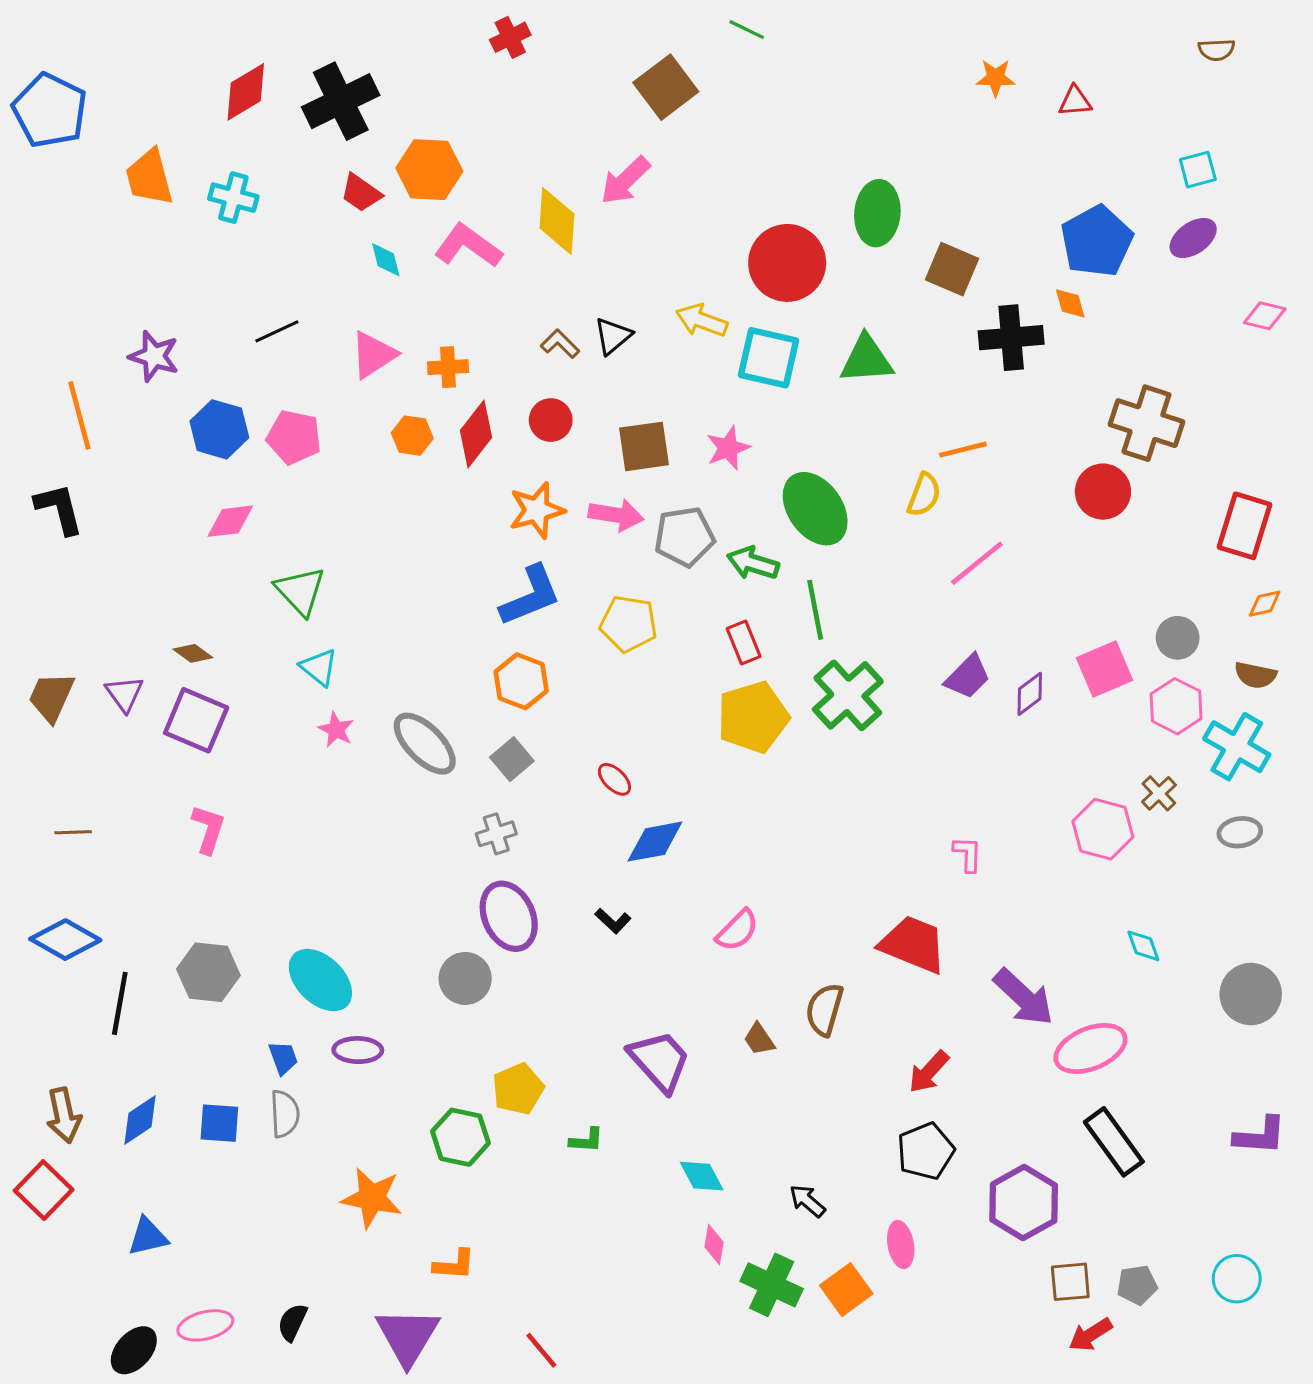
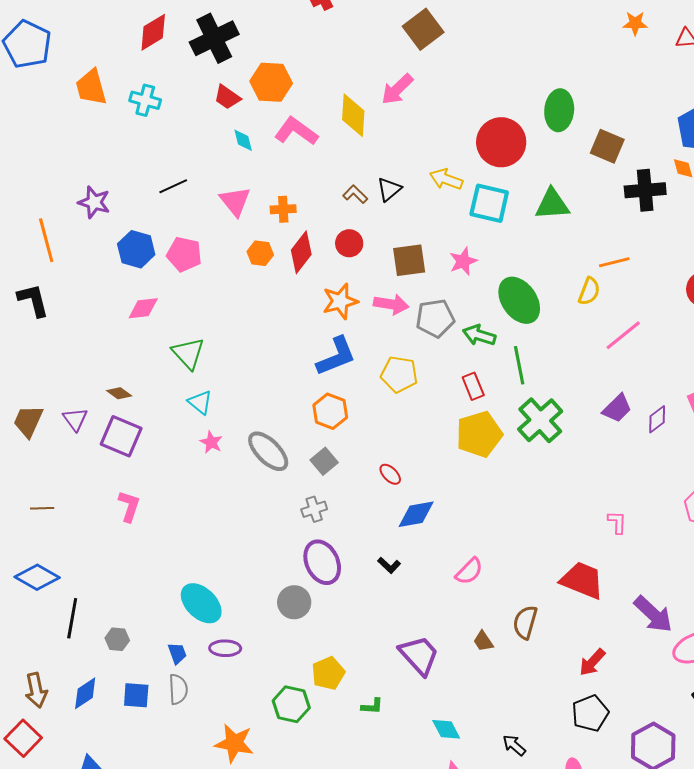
pink triangle: (373, 355) -> (235, 201), turned -36
gray hexagon: (208, 972) -> (117, 639), moved, size x0.6

